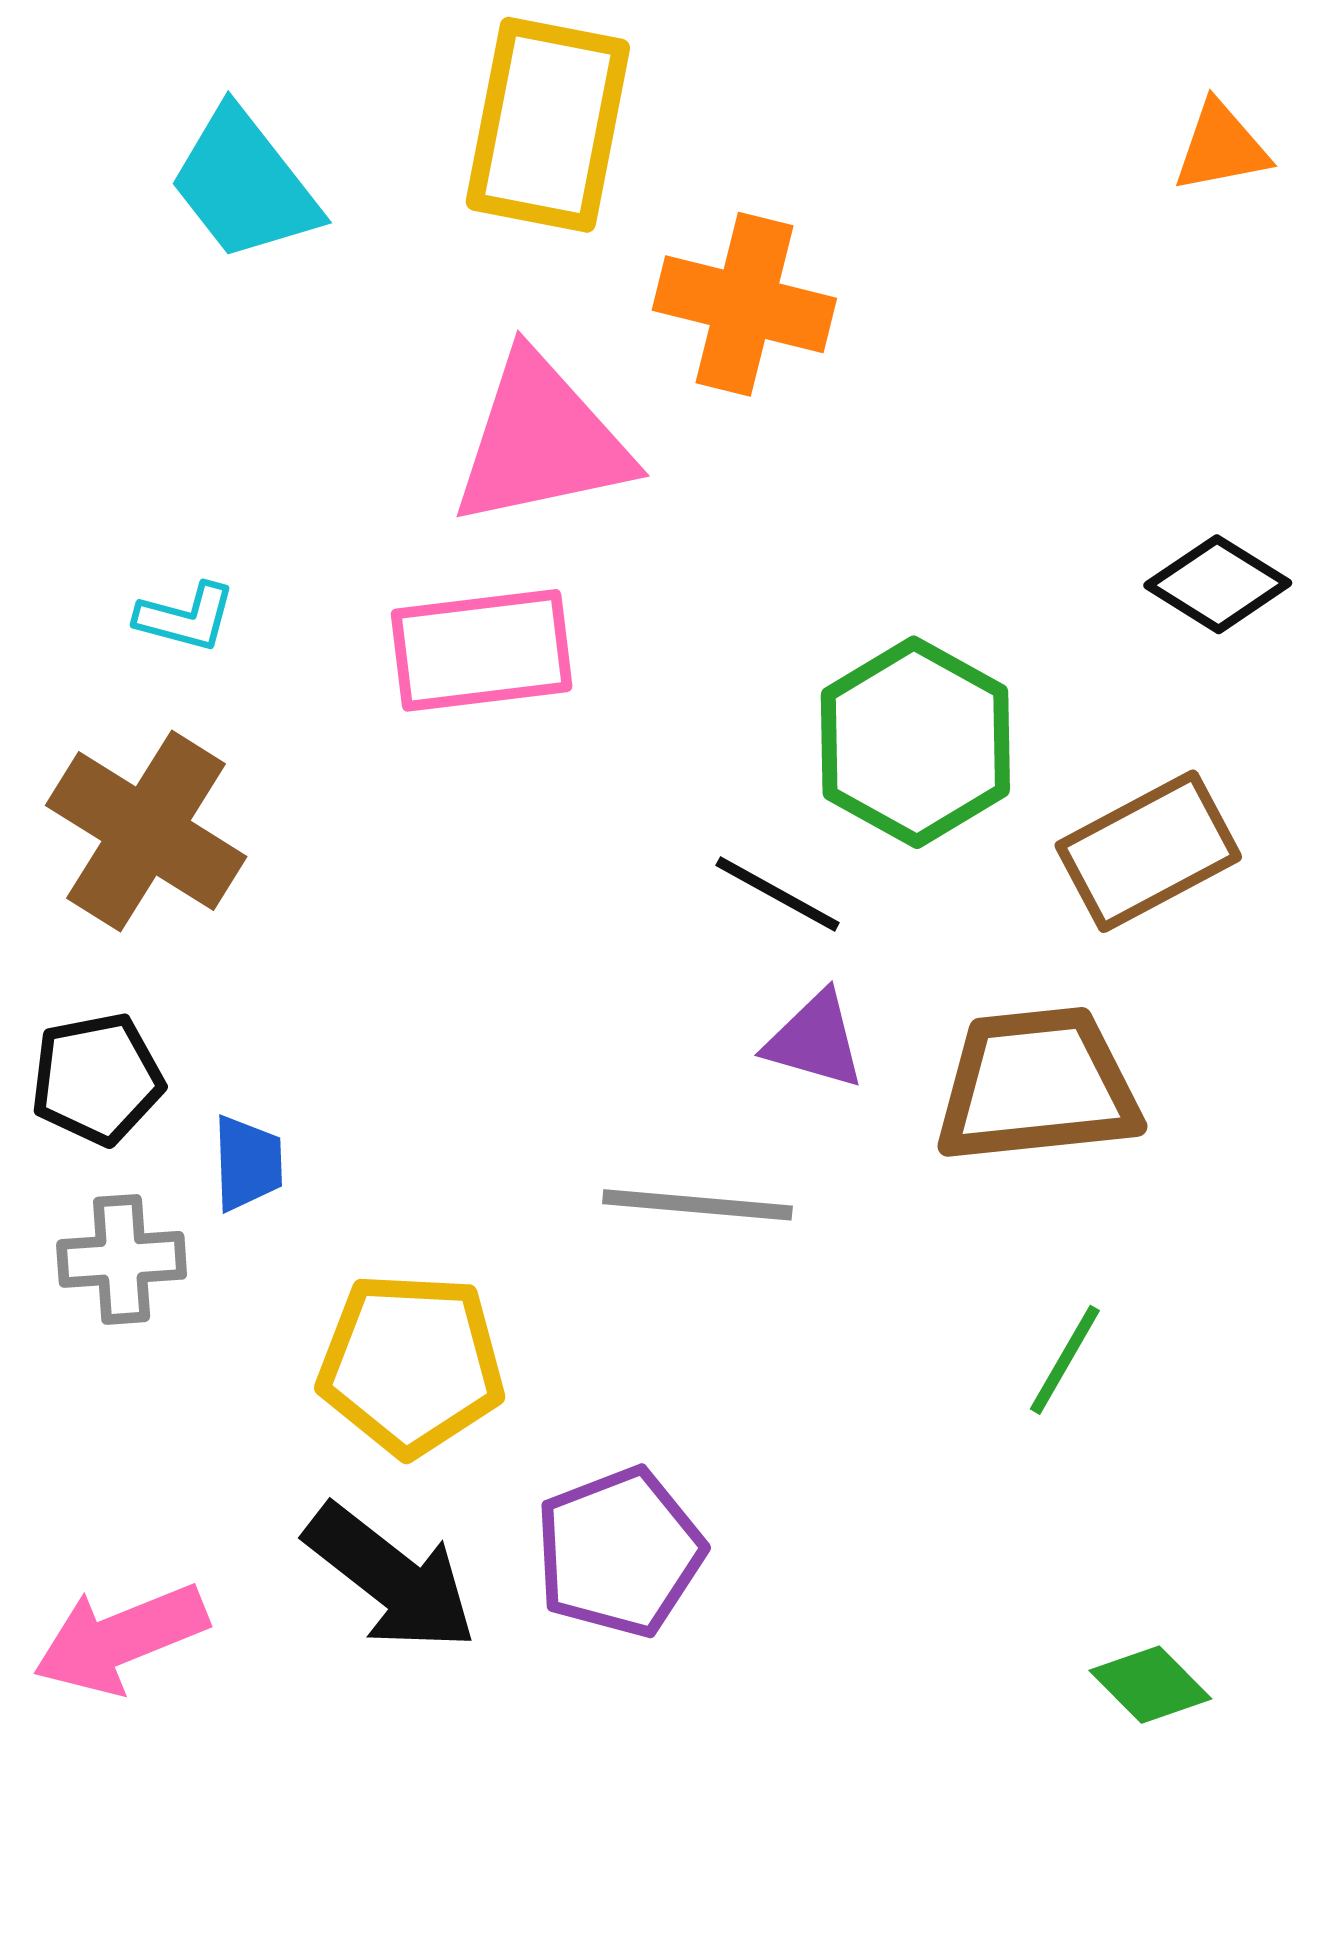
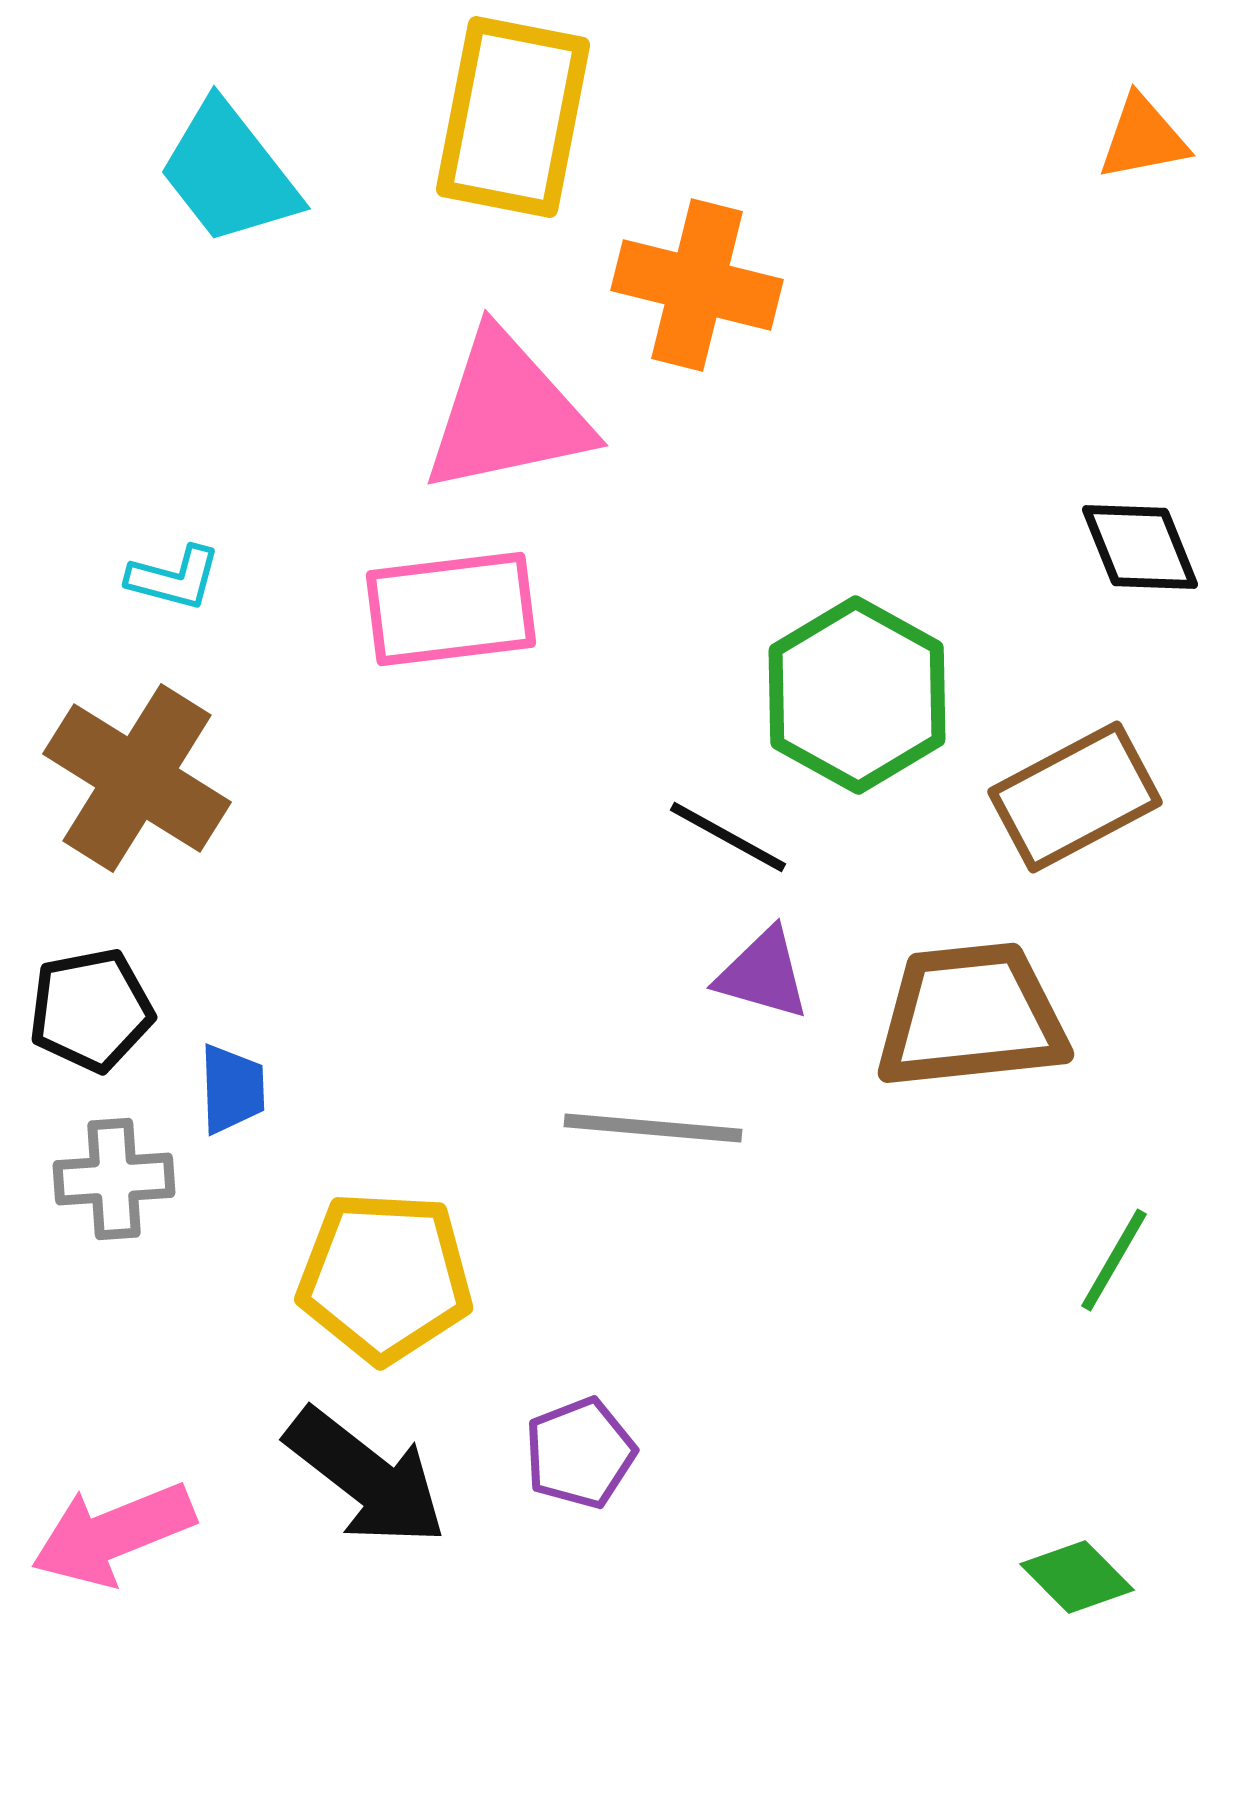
black diamond: (1218, 584) -> (1140, 547), turned 36
green line: (1065, 1360) -> (1114, 1260), moved
purple pentagon: (619, 1552) -> (580, 1453), size x0.7

